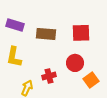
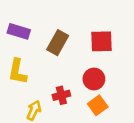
brown rectangle: (46, 34) -> (58, 43), turned -66
orange square: (91, 80) -> (98, 105), moved

